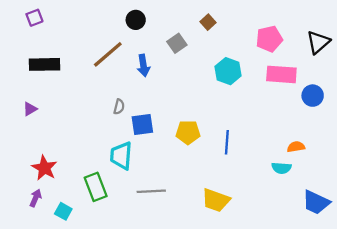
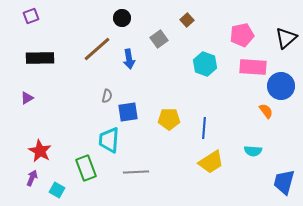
blue circle: (313, 96) -> (281, 86), size x1.4
orange semicircle: (296, 147) -> (266, 111), moved, turned 63
yellow trapezoid: (216, 200) -> (211, 162), moved, turned -52
blue trapezoid: (316, 202) -> (284, 182), turned 80

